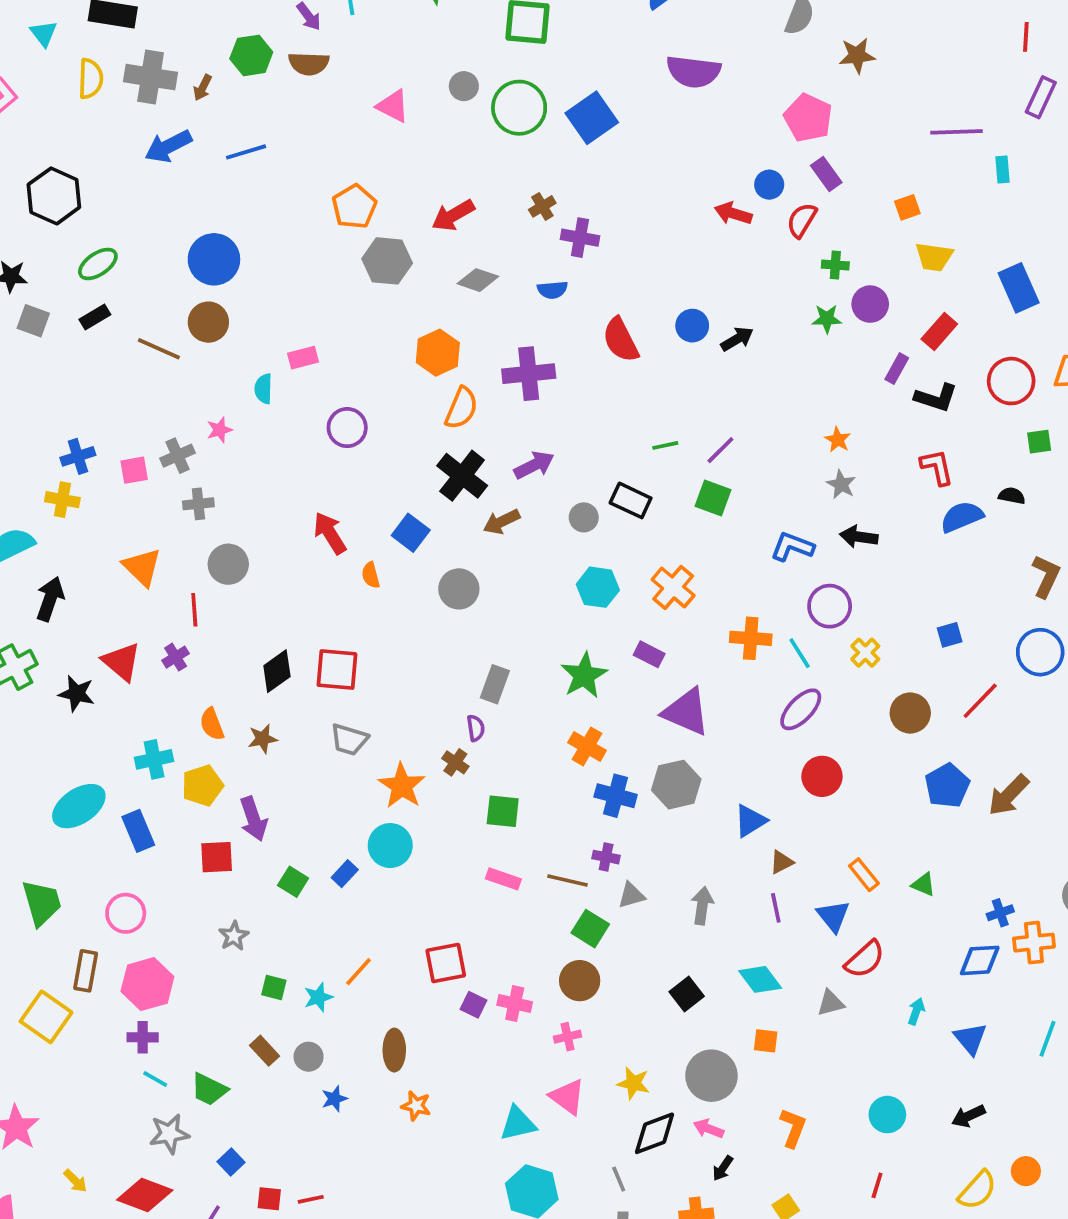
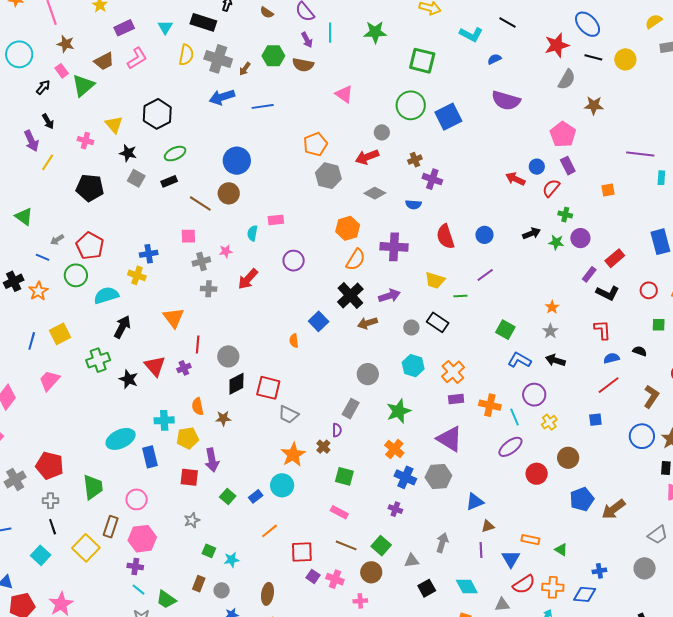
gray circle: (464, 86) -> (382, 132), moved
yellow trapezoid: (934, 257) -> (435, 280), moved
black arrow: (737, 339) -> (532, 233), moved
red circle: (1011, 381) -> (649, 290), size x0.7
purple line: (720, 450) -> (485, 275), moved
pink square: (134, 470) -> (188, 236), moved
green square: (713, 498) -> (505, 330), moved
blue semicircle: (962, 517) -> (611, 358), size x0.7
red arrow: (330, 533) -> (248, 279), moved, turned -115
gray circle: (228, 564) -> (228, 356), moved
gray circle: (459, 589) -> (368, 374), moved
purple rectangle: (649, 654) -> (456, 399), moved, turned -42
red line: (980, 701) -> (609, 385), moved
gray trapezoid: (349, 740) -> (288, 414), moved
red circle: (822, 776) -> (537, 474), moved
orange rectangle: (864, 875) -> (530, 540), turned -48
brown line: (567, 881) -> (346, 545), moved
gray triangle: (631, 895) -> (412, 561), moved
orange cross: (1034, 943) -> (553, 587), moved
orange line: (358, 972) -> (270, 531), moved
brown rectangle: (265, 1051) -> (199, 584), turned 56

